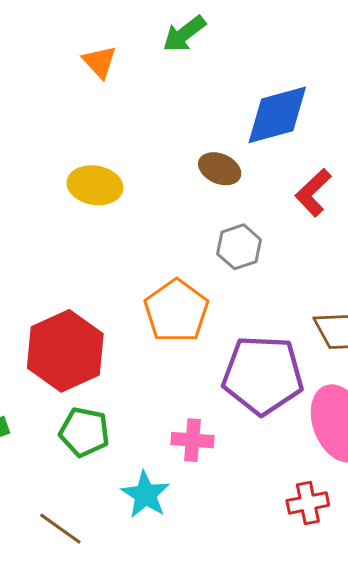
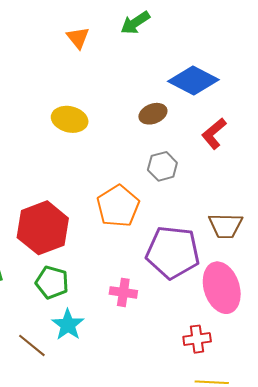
blue diamond: (277, 115) -> (193, 81), turned 39
brown ellipse: (220, 169) -> (153, 114), turned -48
cyan star: (145, 495) -> (68, 325), moved

